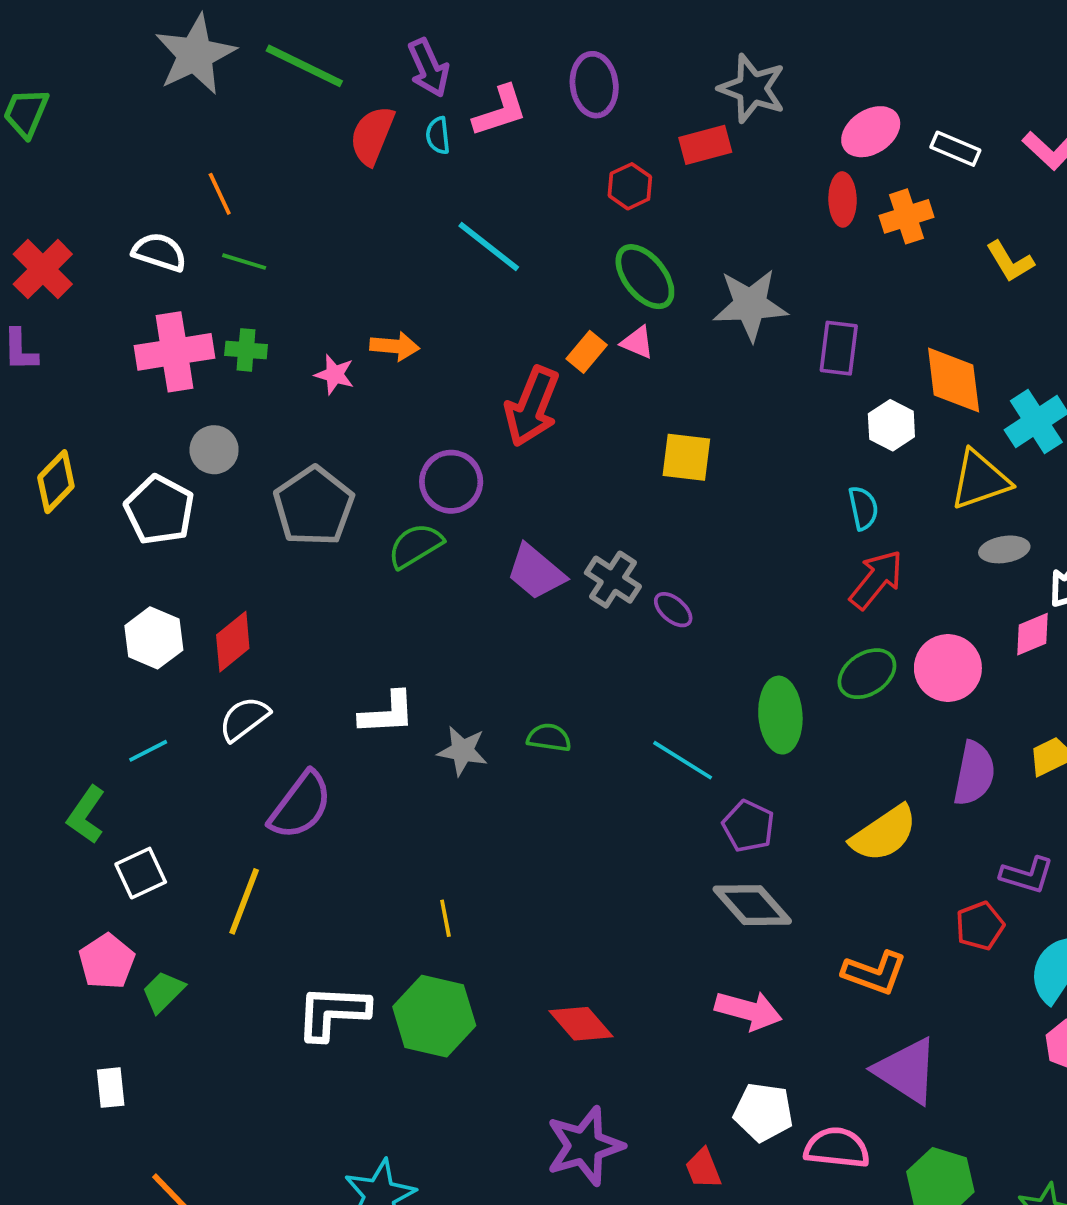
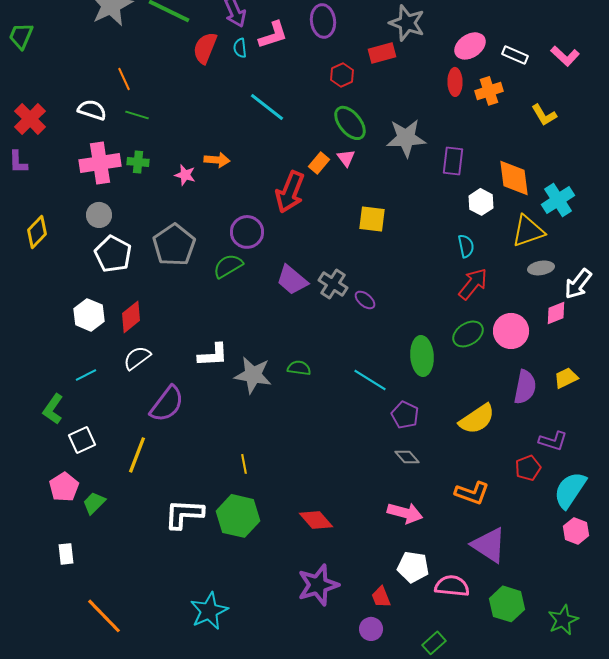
pink triangle: (637, 342) -> (346, 158), turned 30
gray circle: (214, 450) -> (99, 215), moved
white pentagon: (159, 510) -> (113, 254), moved
gray star: (462, 751) -> (253, 375), size x1.4
gray diamond: (752, 905) -> (407, 457), size x0.6

